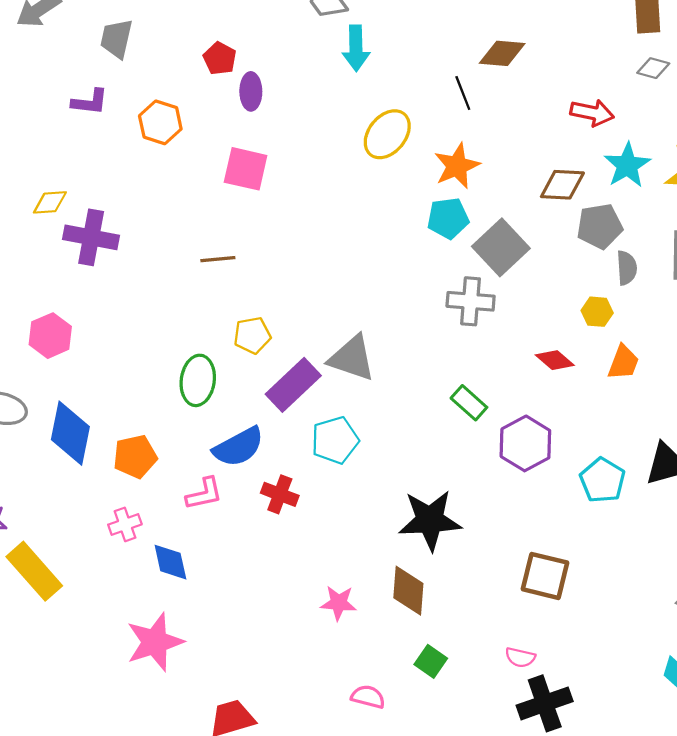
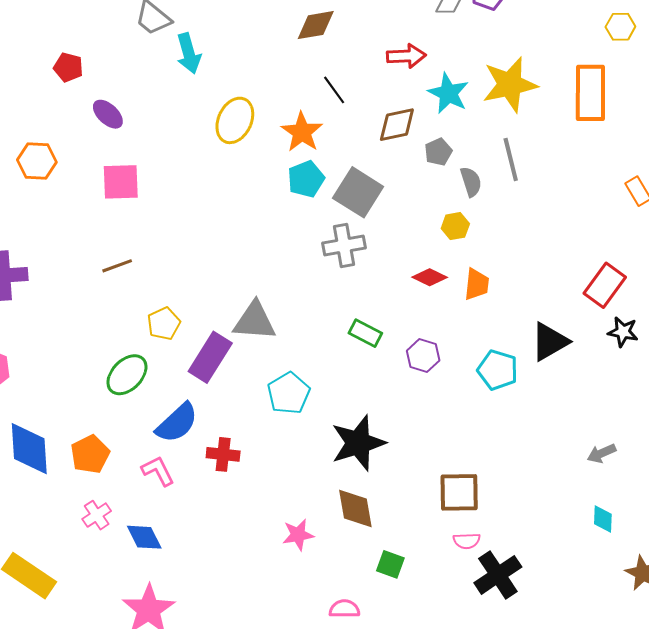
red pentagon: (220, 58) -> (68, 67), moved
purple ellipse: (251, 91) -> (108, 114), turned -32
black line: (463, 93) -> (334, 90), moved
gray pentagon: (600, 226) -> (438, 152), size x0.7
orange trapezoid: (623, 362) -> (477, 284), moved
green ellipse: (198, 380) -> (127, 375), turned 51
cyan pentagon: (335, 440) -> (289, 393), moved
purple hexagon: (525, 443) -> (423, 356), size x0.7
pink L-shape: (204, 494) -> (158, 471), turned -90
brown square: (545, 576) -> (459, 492), moved

